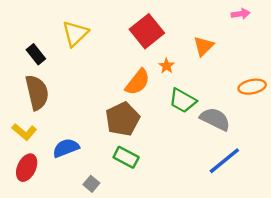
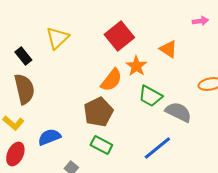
orange triangle: (204, 46) -> (168, 49), turned -42
orange star: (167, 66) -> (136, 66), size x1.5
blue line: (224, 161) -> (157, 148), moved

